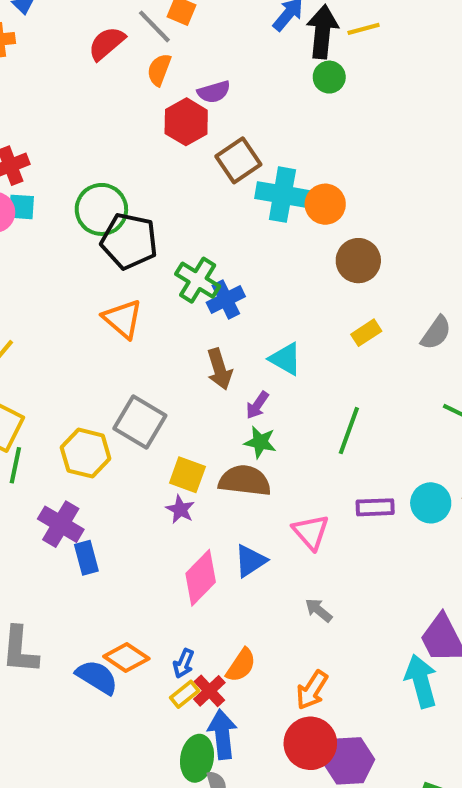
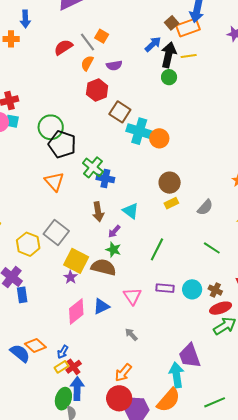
purple semicircle: (214, 92) -> (114, 65), moved
brown square: (238, 160) -> (120, 112), turned -30
brown circle: (358, 261) -> (170, 183), moved
blue cross: (226, 300) -> (105, 178), turned 30
yellow square: (187, 475) -> (76, 261), size x1.4
orange semicircle: (241, 665) -> (168, 400), moved, size x1.5

